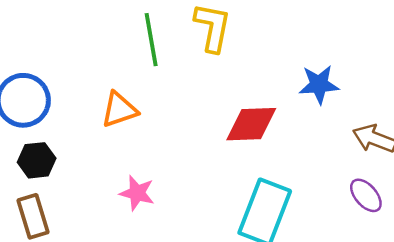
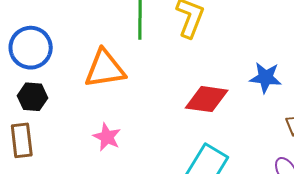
orange triangle: (119, 110) -> (105, 69), size x1.4

